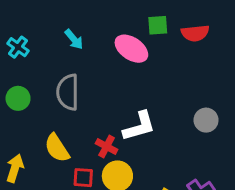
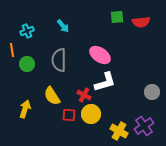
cyan cross: (18, 47) -> (27, 31), turned 32
pink ellipse: (131, 49) -> (100, 55), moved
gray circle: (206, 120) -> (152, 92), moved

